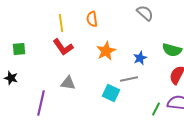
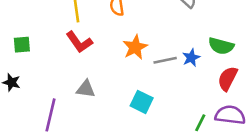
blue star: (140, 58) -> (191, 58), moved
gray line: (129, 79) -> (165, 60), moved

